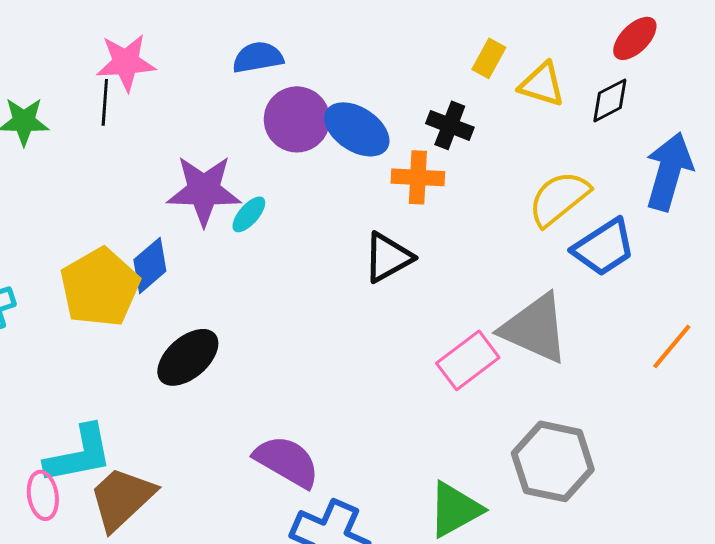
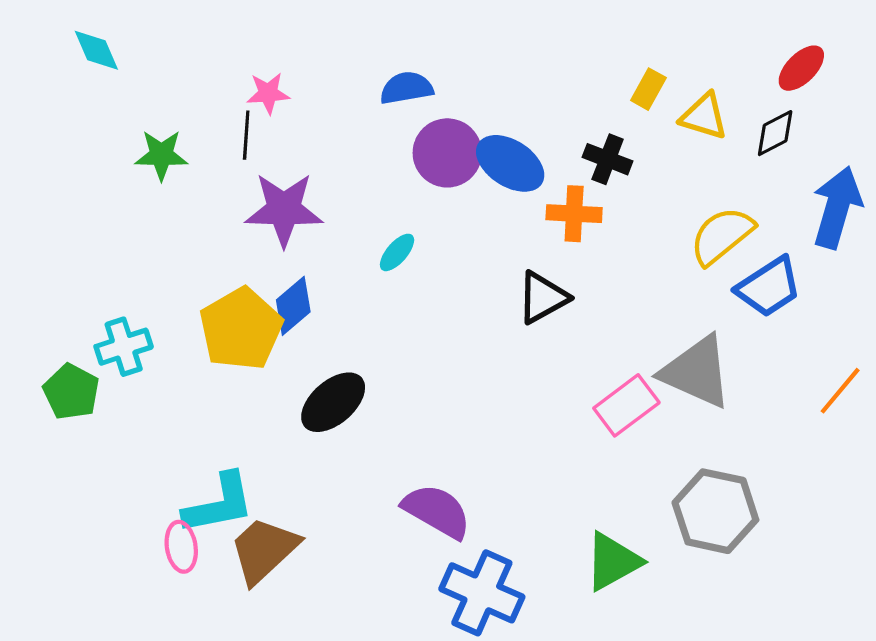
pink star: (126, 62) -> (268, 93), size x0.7
purple star: (204, 190) -> (284, 209), moved

